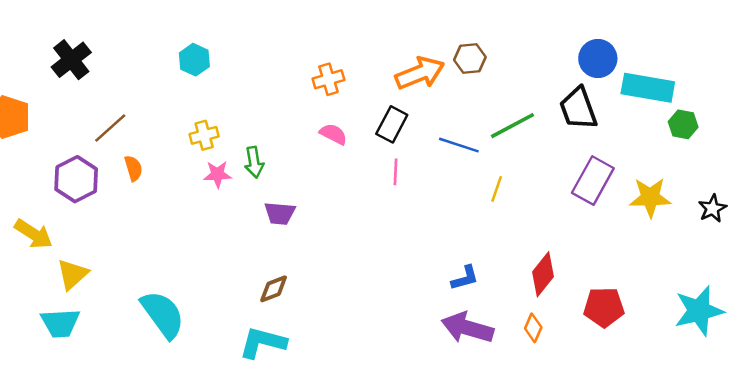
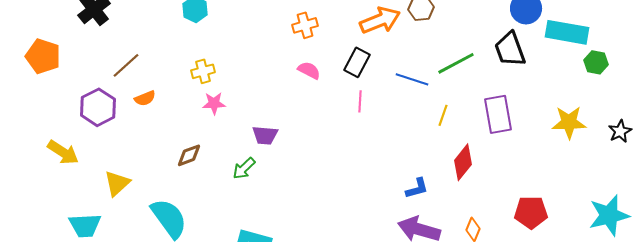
green arrow: (254, 162) -> (244, 168), moved, turned 55
orange semicircle: (133, 168) -> (145, 98), turned 85
purple rectangle: (593, 180) -> (498, 114), moved, turned -39
yellow triangle: (72, 274) -> (117, 183), moved
red diamond: (543, 274) -> (463, 162), moved
brown diamond: (274, 289) -> (189, 155), moved

